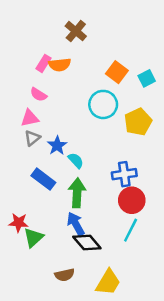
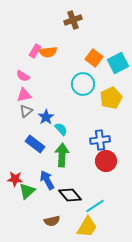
brown cross: (76, 31) -> (73, 20), moved, turned 30
cyan square: (147, 78) -> (118, 63), size x1.5
pink semicircle: (38, 95) -> (23, 76), moved
blue arrow: (76, 224) -> (47, 180), moved
cyan line: (131, 230) -> (95, 206), moved, turned 30

